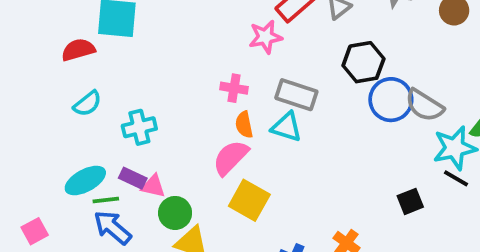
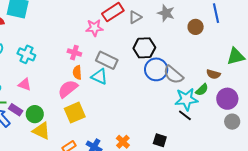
cyan cross: (139, 127) -> (26, 54), moved, turned 30
purple rectangle: (133, 178) -> (16, 110), moved
pink triangle: (153, 186) -> (25, 84), moved
yellow square: (249, 200) -> (75, 113), turned 30
black square: (410, 201) -> (160, 140), moved, turned 32

